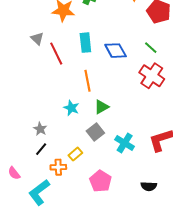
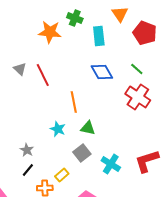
gray triangle: (37, 39) -> (20, 69), moved
cyan rectangle: (85, 43) -> (99, 36), moved
green triangle: (101, 107) -> (88, 128), turned 42

